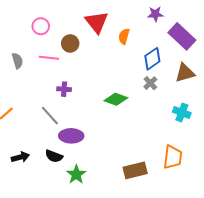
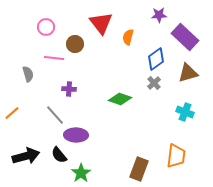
gray semicircle: (17, 61) -> (28, 74), moved
black semicircle: (54, 156) -> (59, 155), turned 30
black arrow: (20, 157) -> (26, 156), size x1.5
brown rectangle: (135, 170) -> (139, 169), turned -55

